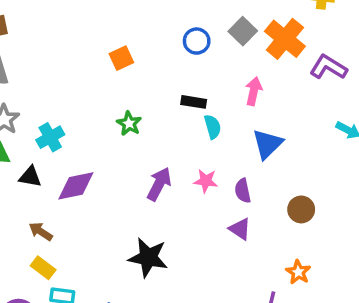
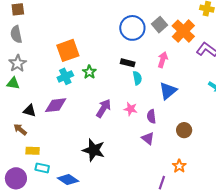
blue circle: (197, 41) -> (132, 28), size x1.6
orange square: (121, 58) -> (68, 50), moved, size x1.6
cyan cross: (50, 137) -> (65, 76), moved
black triangle: (30, 177) -> (29, 111), moved
brown arrow: (41, 231) -> (20, 129), moved
yellow rectangle: (43, 268) -> (33, 151), turned -40

